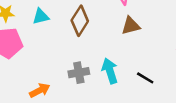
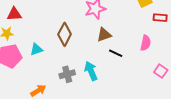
cyan triangle: (41, 16) -> (36, 49), moved
black line: (145, 78) -> (116, 53), moved

